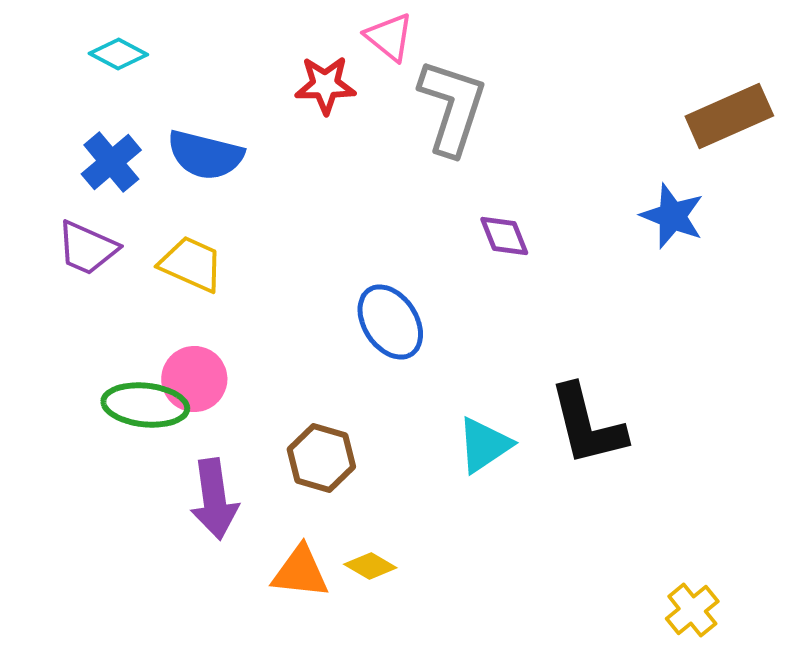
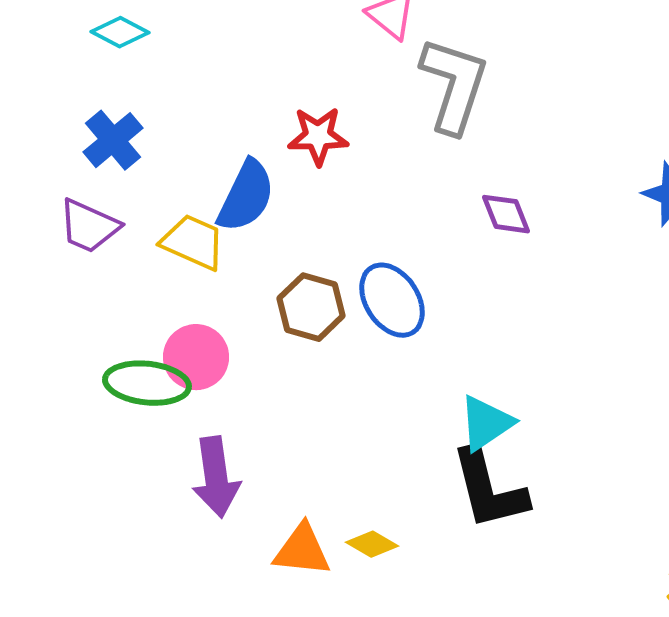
red star: (325, 85) -> (318, 136), moved
blue semicircle: (205, 155) -> (246, 196), moved, turned -78
black L-shape: (587, 425) -> (489, 489), moved
brown hexagon: (321, 458) -> (311, 307), moved

